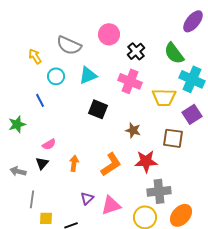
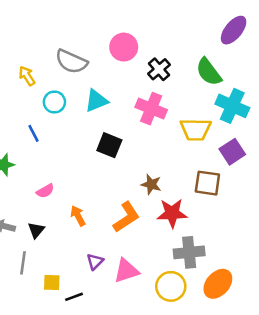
brown star: (133, 130) -> (151, 184), moved
black triangle: (42, 163) -> (36, 230), moved
orange arrow: (74, 163) -> (78, 216), turned -35
yellow square: (46, 218) -> (52, 282), moved

